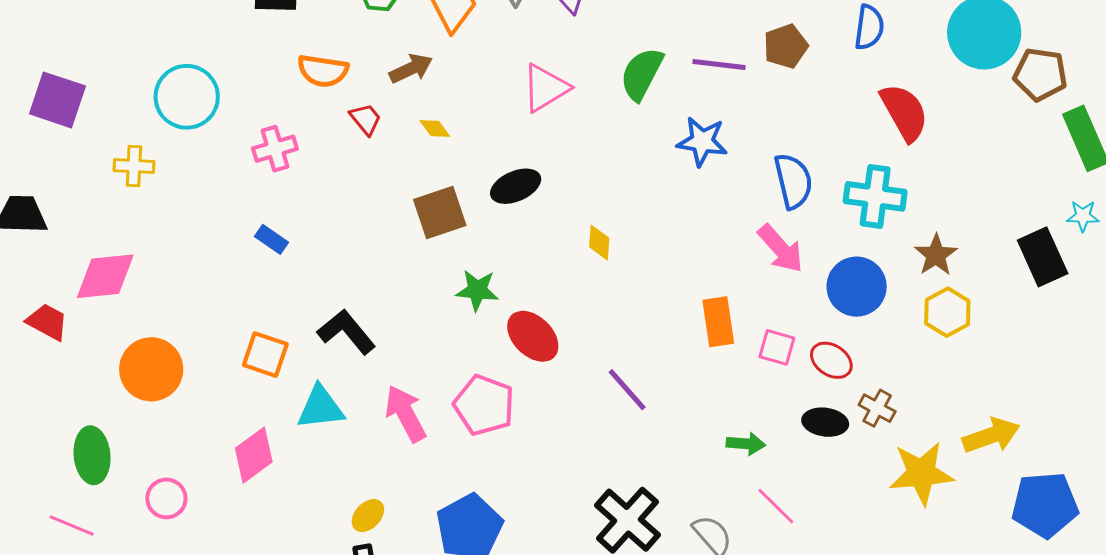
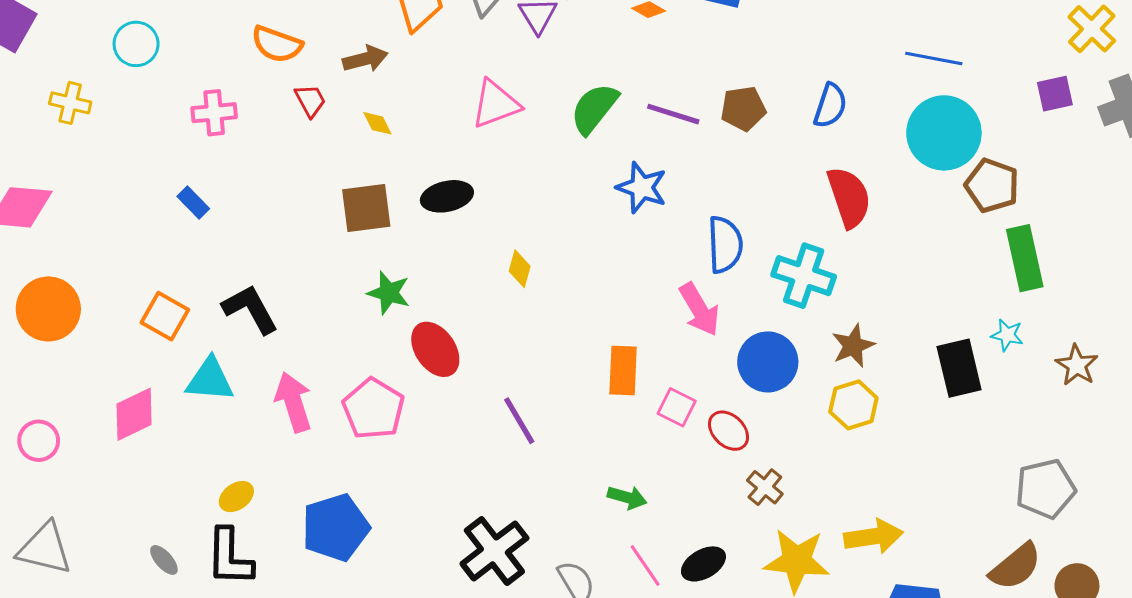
cyan circle: (187, 97) -> (136, 44), size x0.7
black ellipse: (825, 422) -> (703, 564), moved, turned -48

